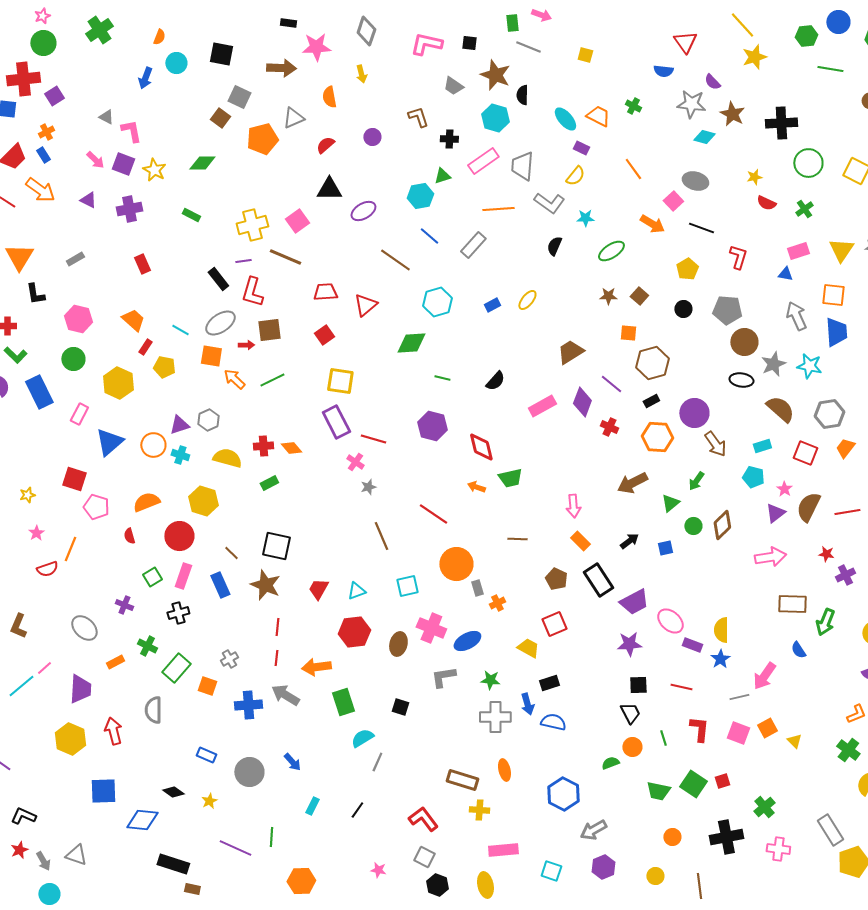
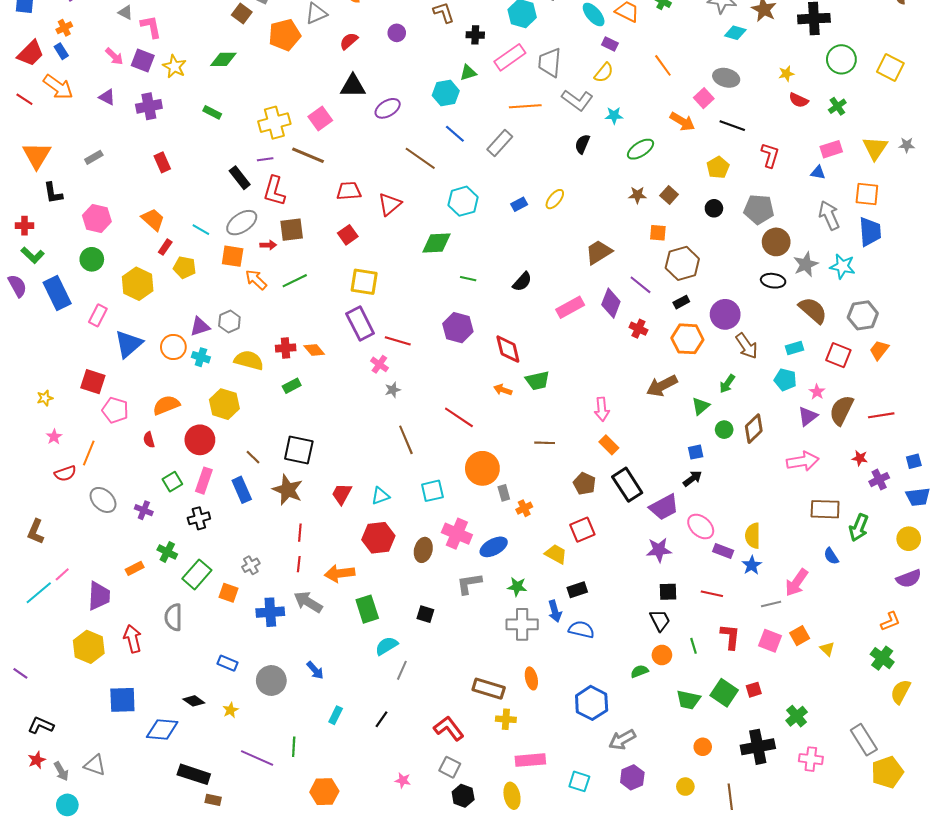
black arrow: (629, 541) -> (693, 479), moved
gray ellipse: (84, 628) -> (103, 500), moved

